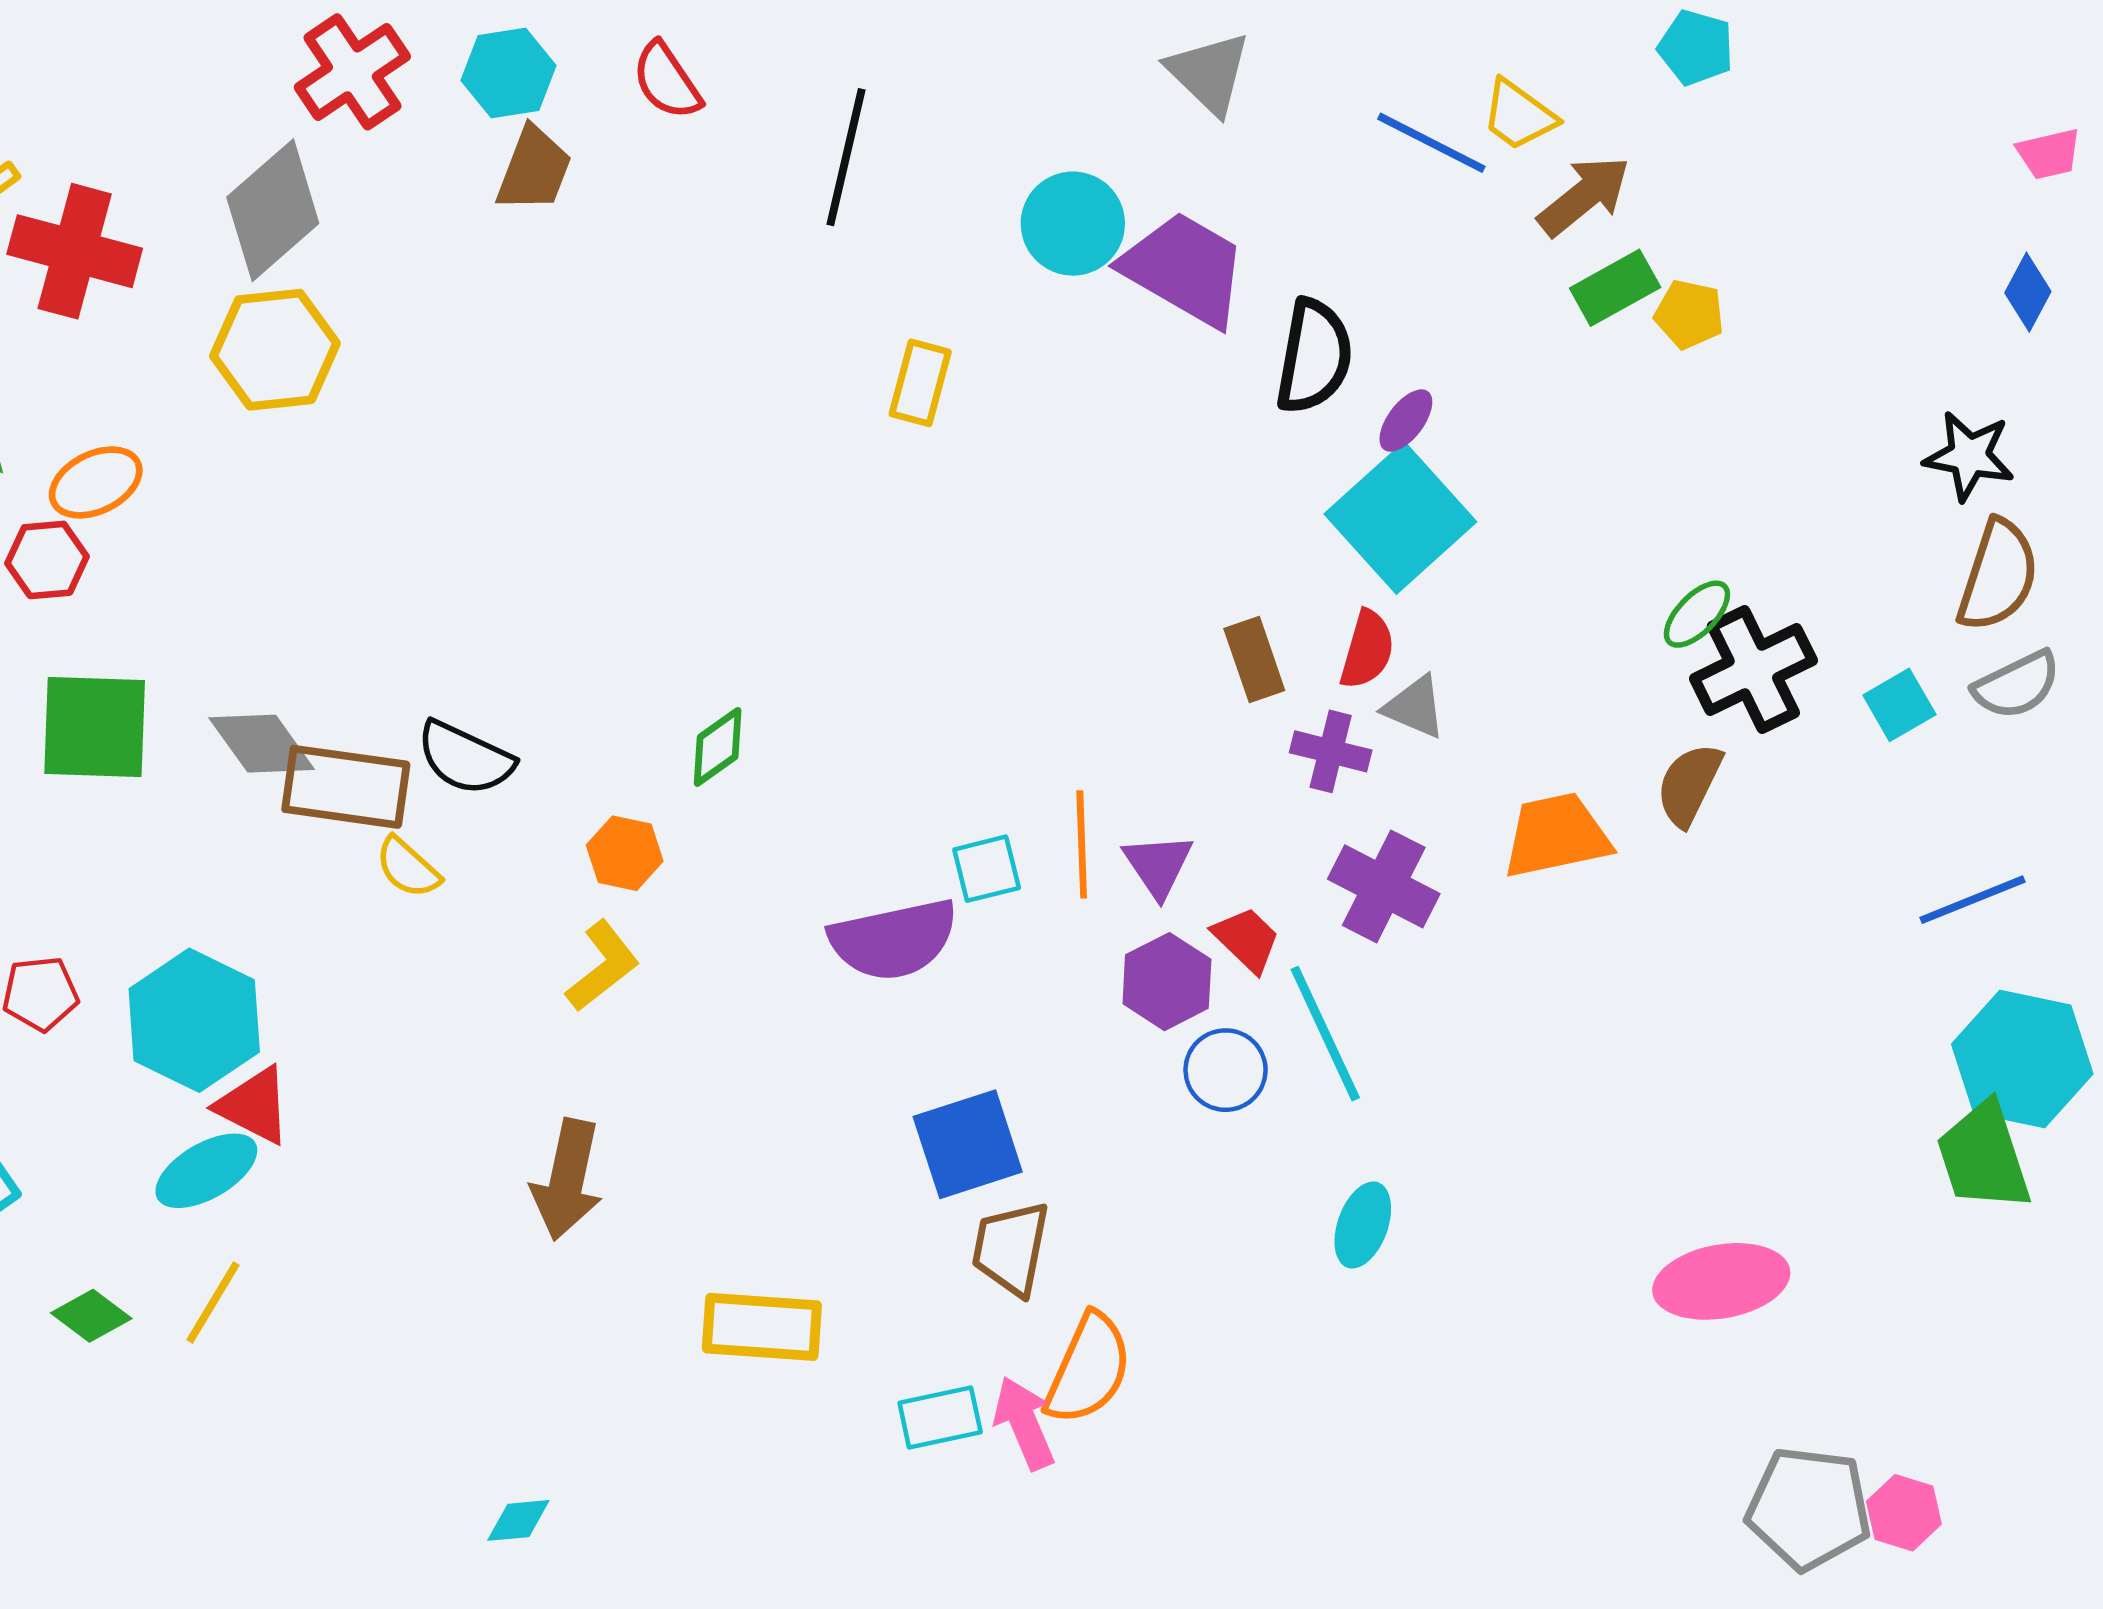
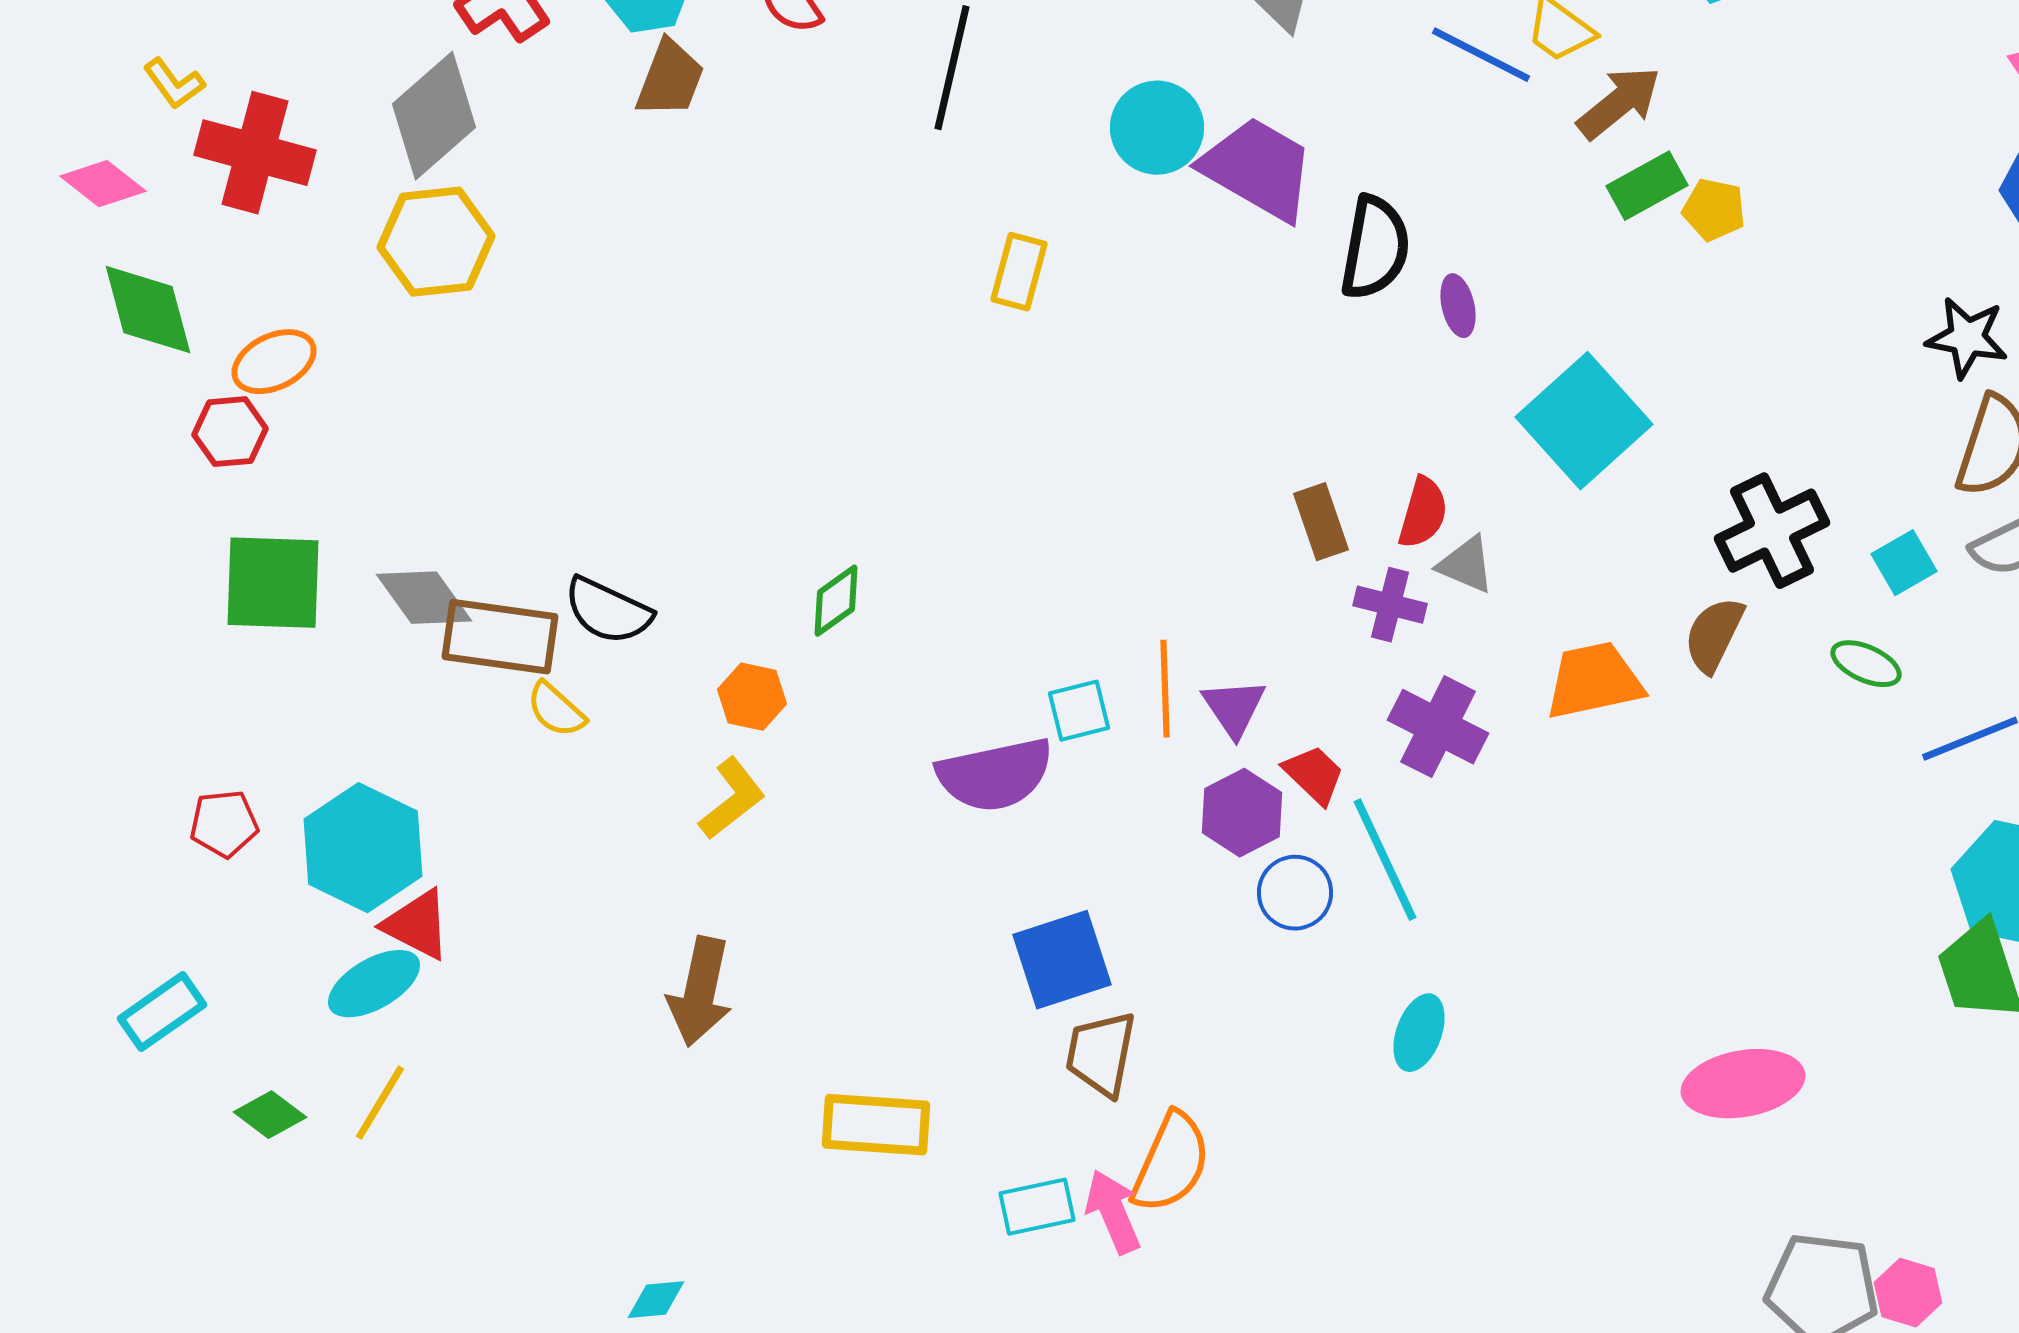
purple ellipse: (1406, 421) -> (1458, 306), turned -50
cyan square: (1400, 518) -> (1584, 421), moved
green ellipse: (1697, 614) -> (1866, 664), moved, turned 70

